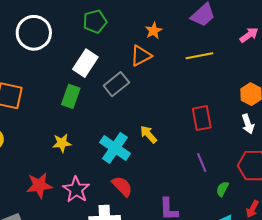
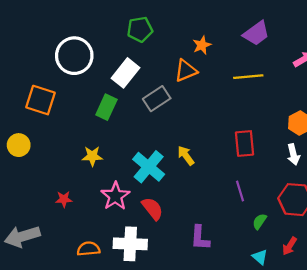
white circle: (34, 33) -> (74, 56), moved
red star: (39, 185) -> (64, 199), size x0.6
pink star: (76, 189) -> (115, 196), moved

